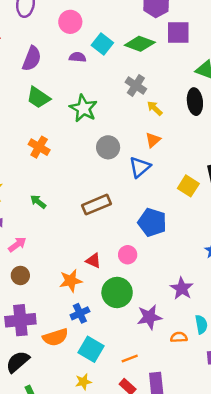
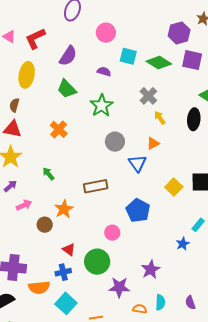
cyan square: (102, 44) -> (128, 56), turned -36
purple semicircle: (78, 57) -> (104, 72), moved
blue triangle: (140, 167) -> (137, 163), turned -36
red triangle: (93, 261) -> (69, 249), moved
brown circle: (20, 275) -> (45, 225), moved
orange star: (71, 281) -> (64, 209), moved, turned -30

